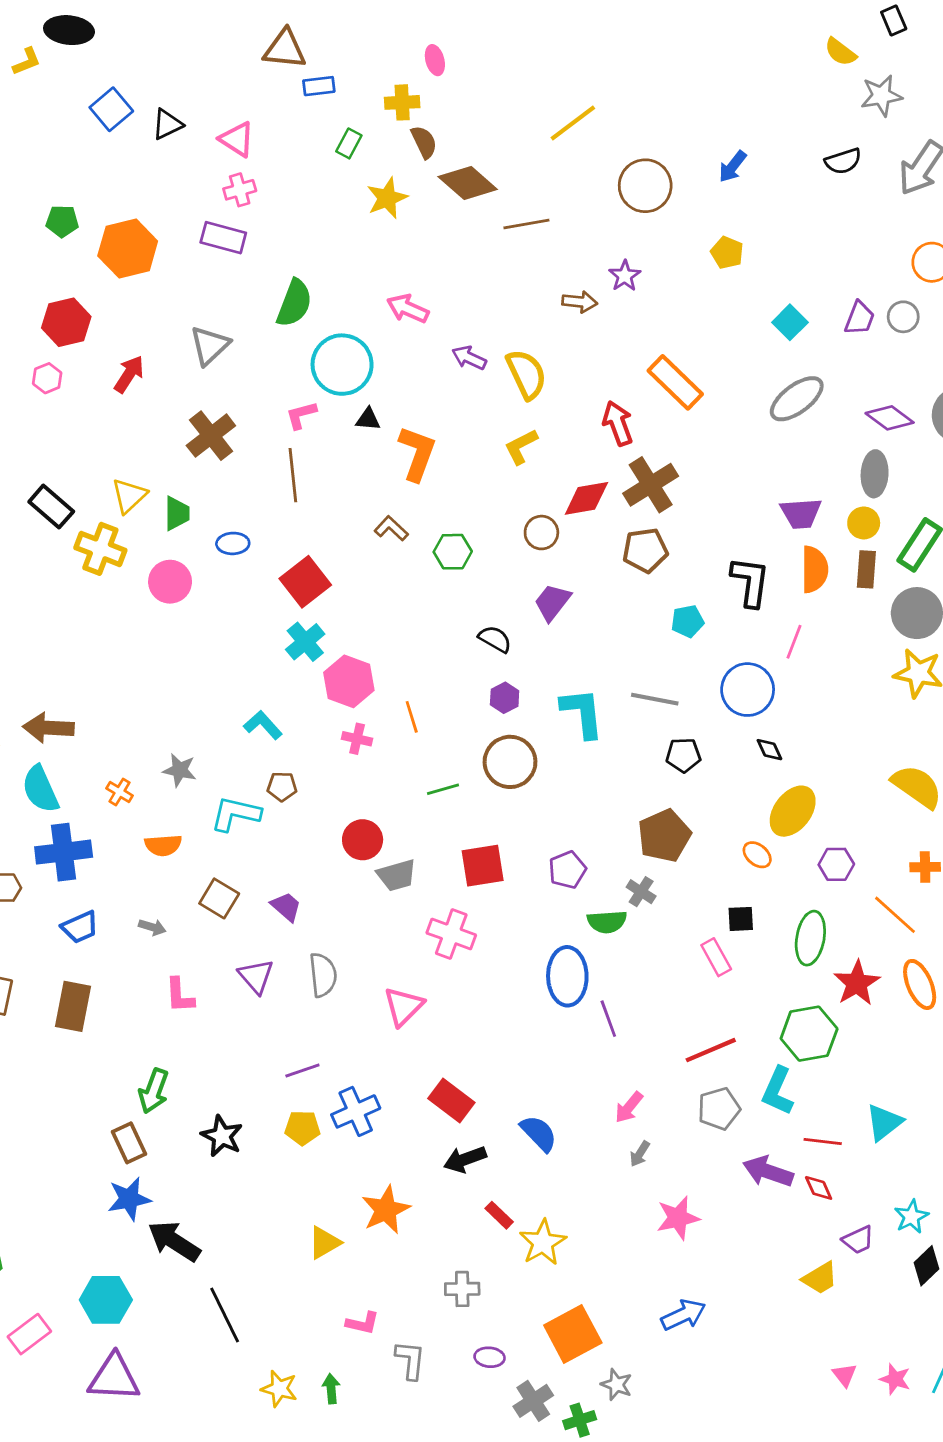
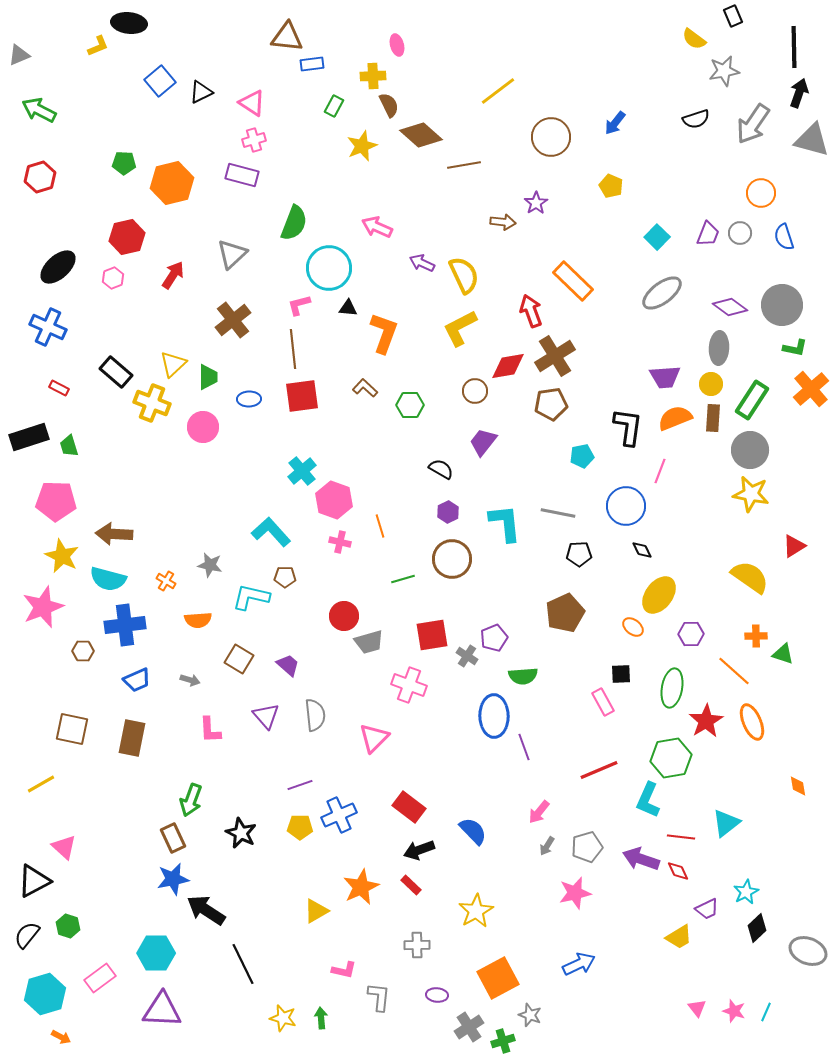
yellow L-shape: (521, 447) -> (460, 328), size x1.4
orange semicircle: (814, 569) -> (675, 418), turned -112
red square: (305, 582) -> (302, 396), moved, turned 30
cyan L-shape: (263, 725) -> (271, 532), size x1.4
cyan semicircle: (40, 789) -> (108, 579), turned -51
gray cross: (641, 892) -> (467, 656), moved
gray pentagon: (719, 1109) -> (587, 847), moved
red rectangle: (499, 1215) -> (411, 885), moved

